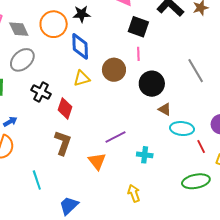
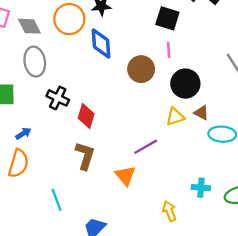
gray ellipse: (22, 60) -> (35, 62), turned -55
yellow triangle: (82, 78) -> (175, 117), moved
cyan cross: (145, 155) -> (201, 188), moved

